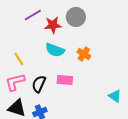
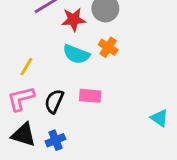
orange cross: (84, 54) -> (108, 47), moved
yellow line: (19, 59) -> (26, 67), turned 64

